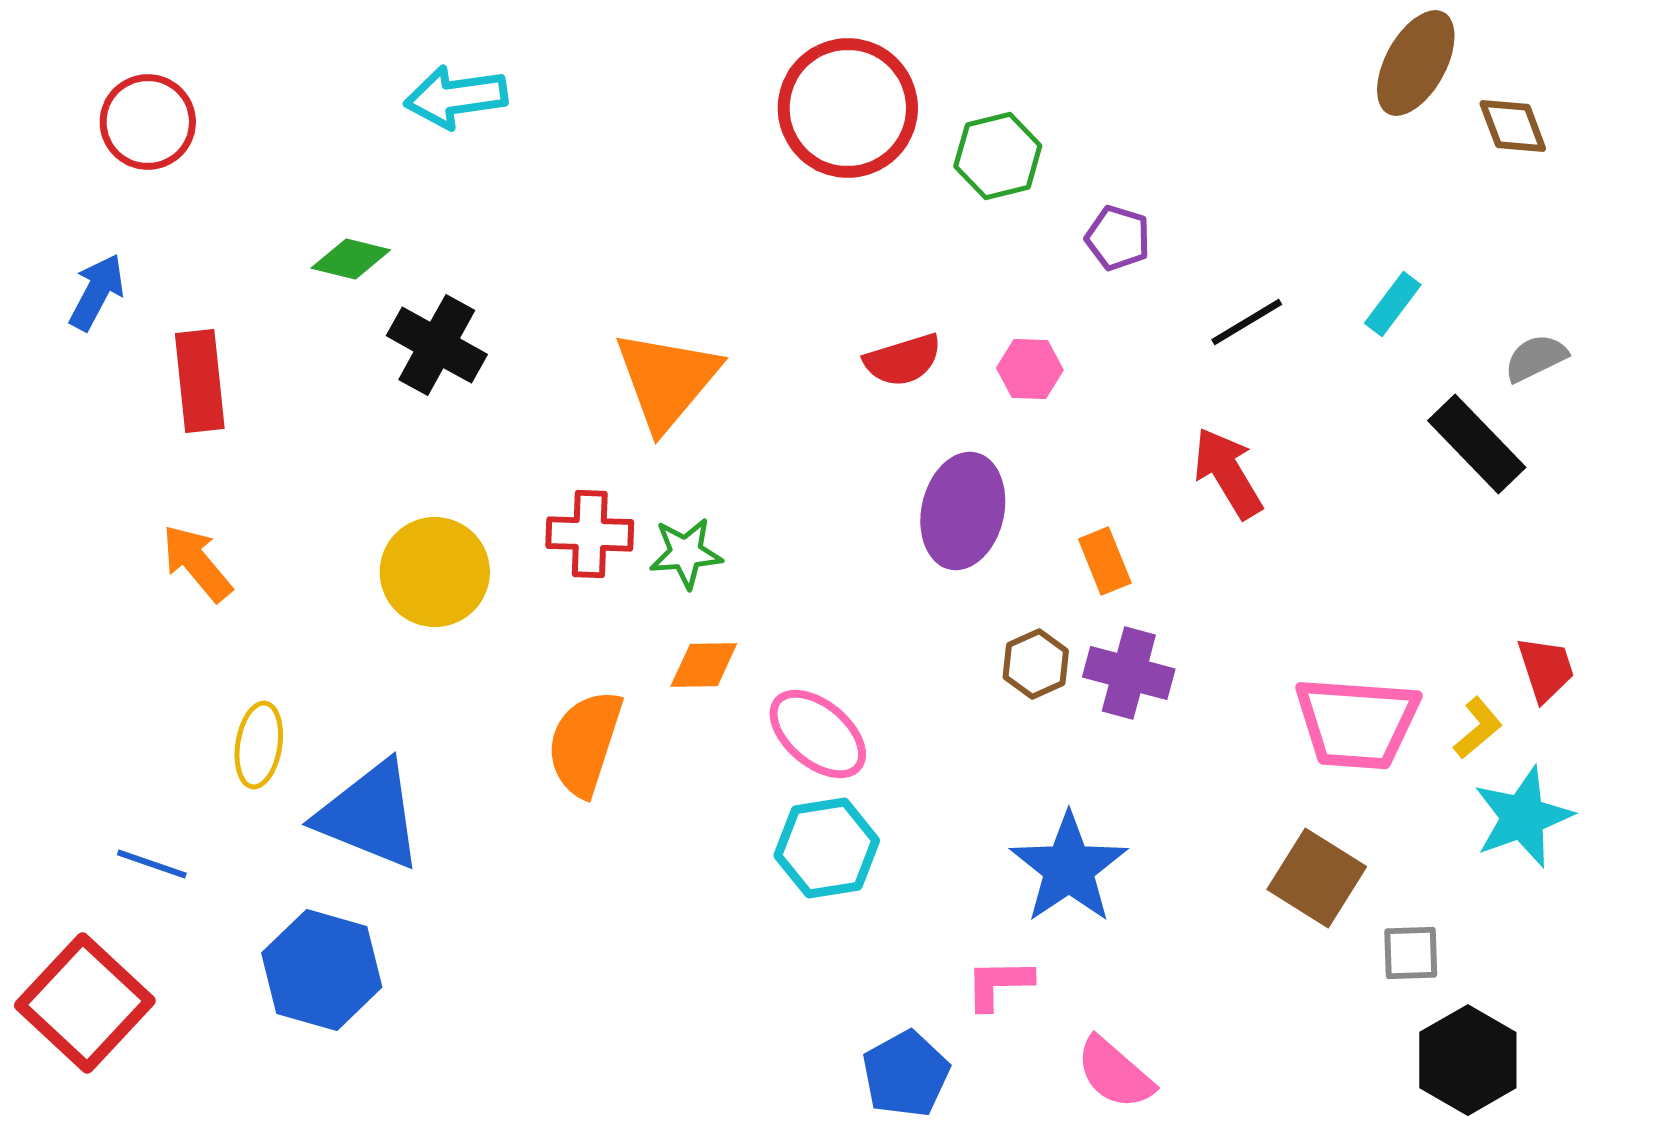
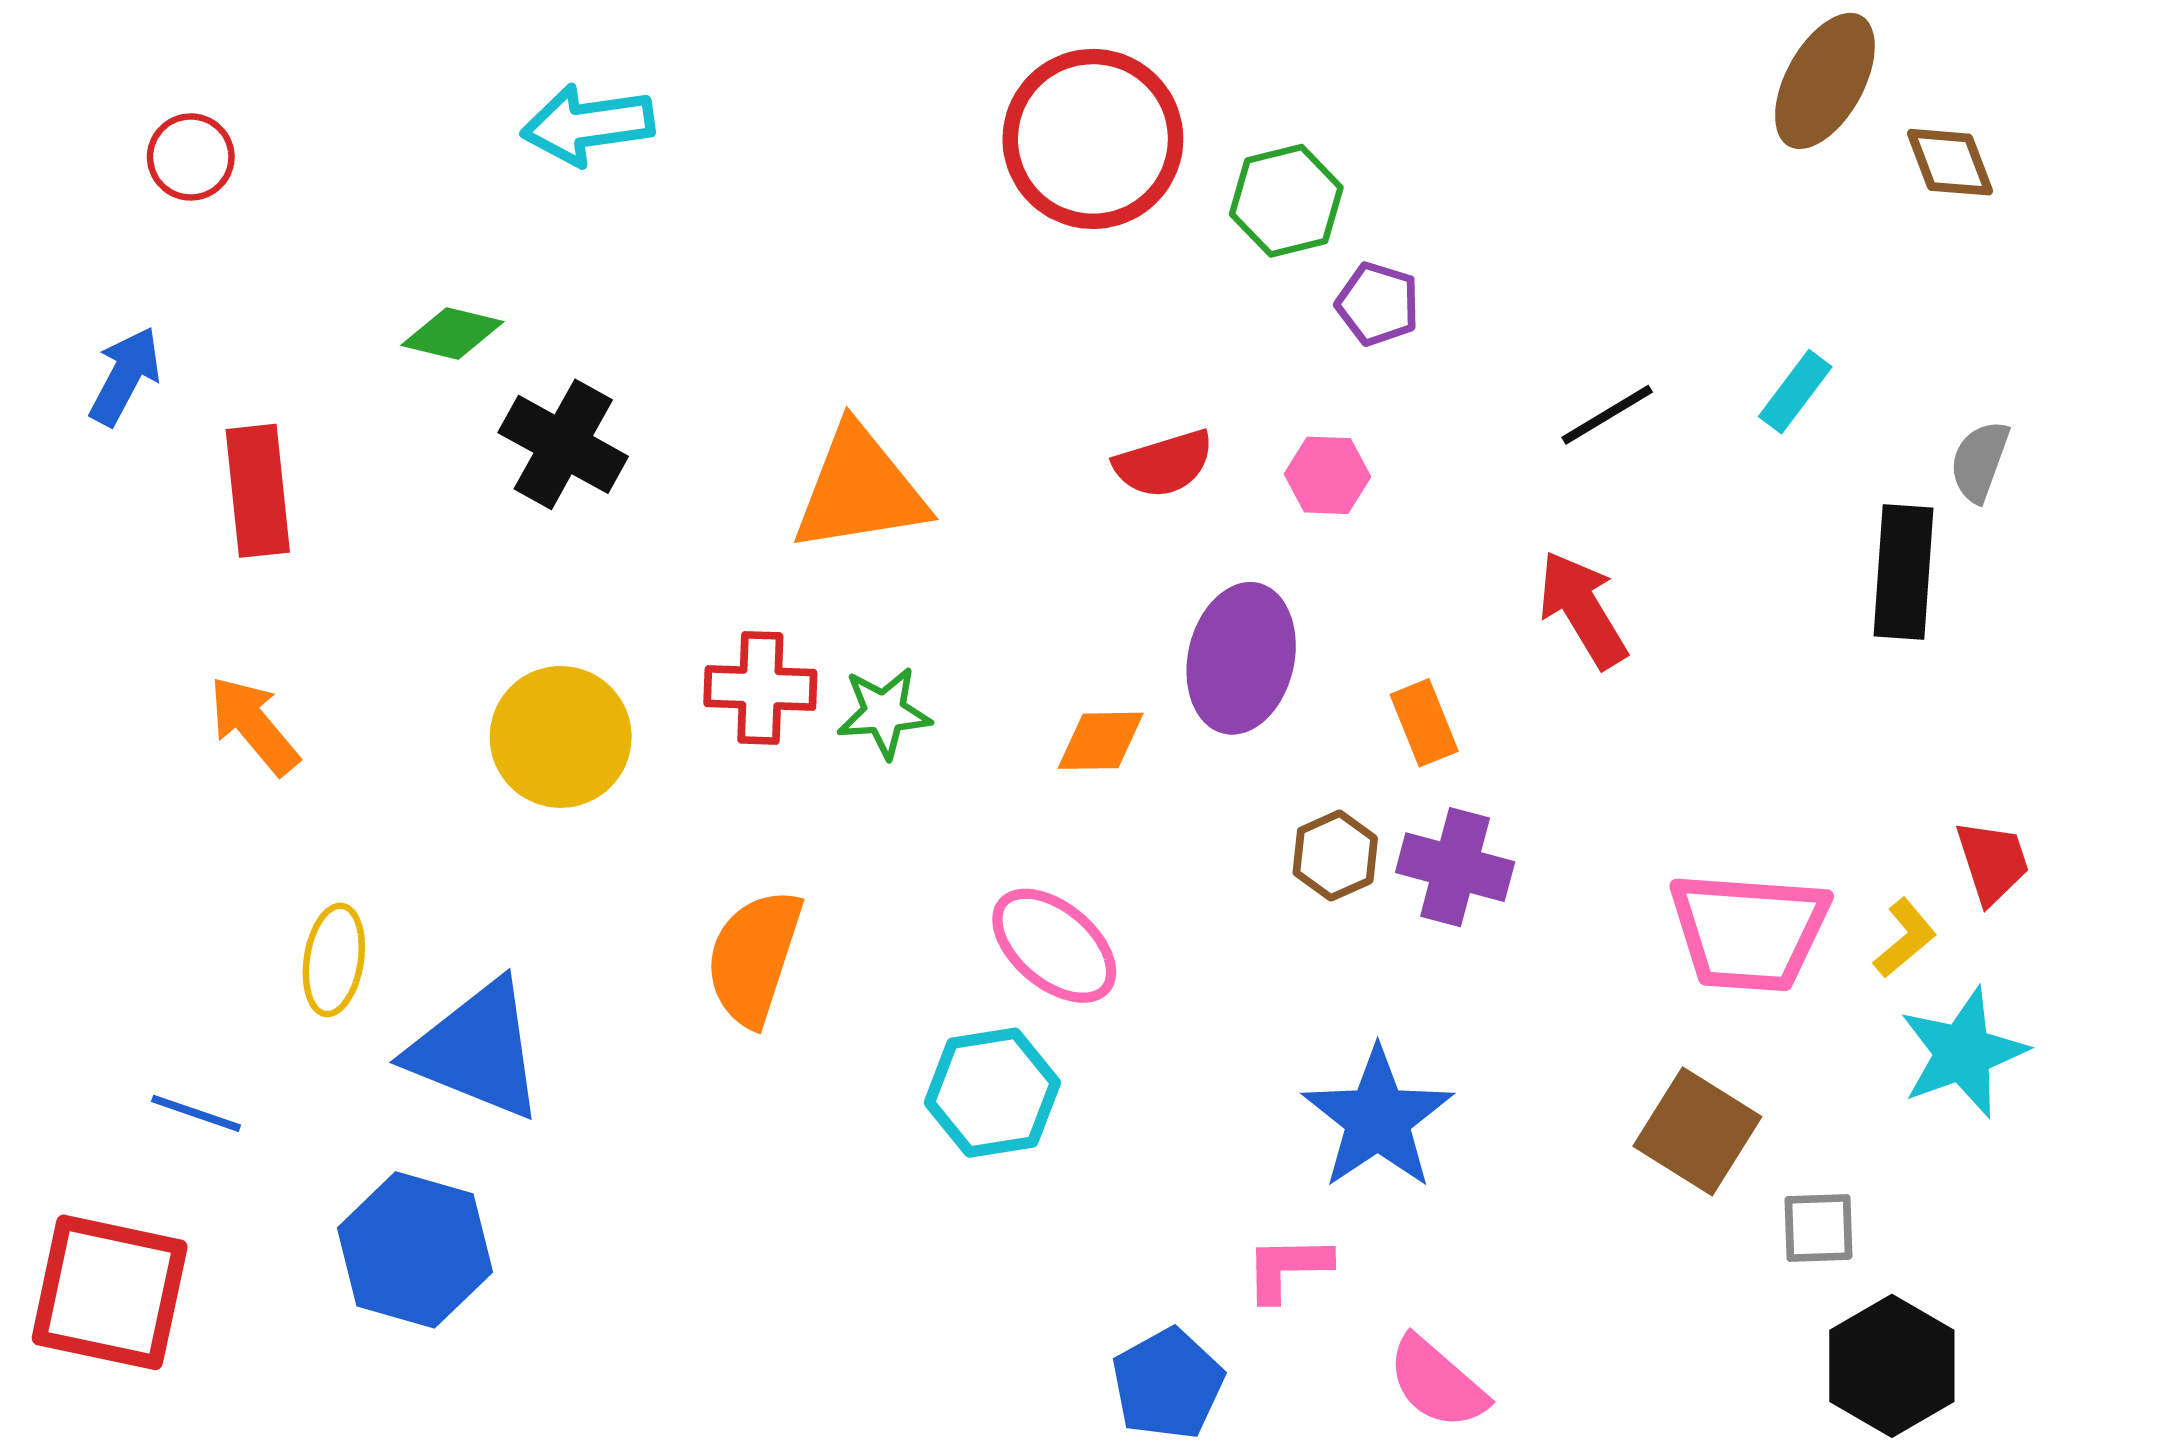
red circle: (148, 122) -> (191, 157), size x0.7
purple pentagon: (1118, 238) -> (1378, 304), moved
gray semicircle: (1536, 358) -> (1980, 461), turned -44
orange triangle: (667, 380) -> (860, 490), turned 41
black rectangle: (1477, 444) -> (1904, 572), turned 48
orange diamond: (704, 665) -> (1101, 741), moved
cyan hexagon: (827, 848) -> (992, 1093), moved
red square: (85, 1003) -> (110, 1292), turned -31

